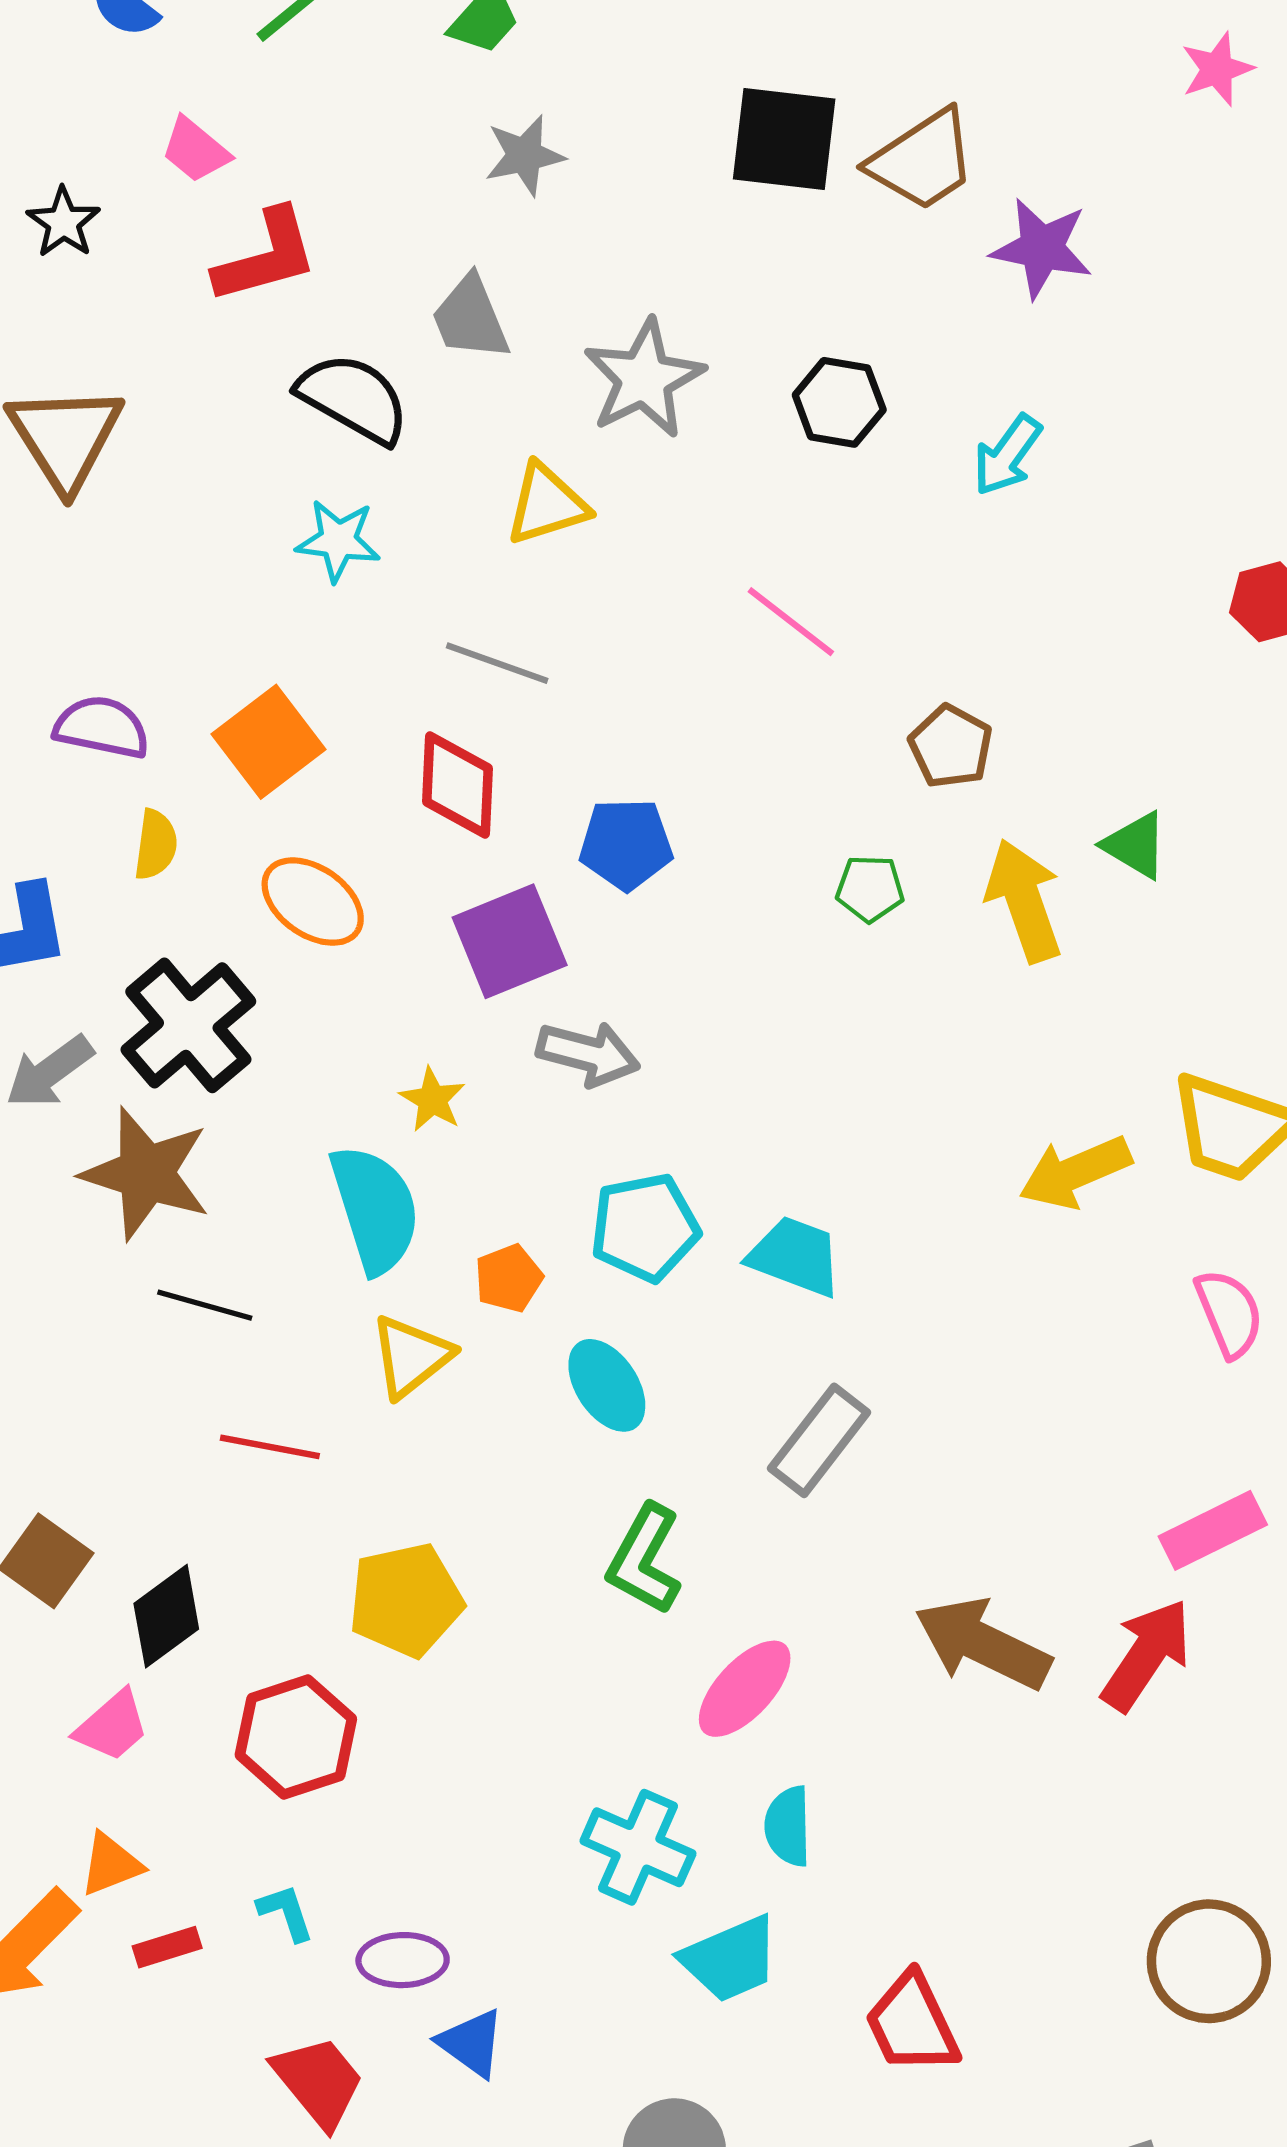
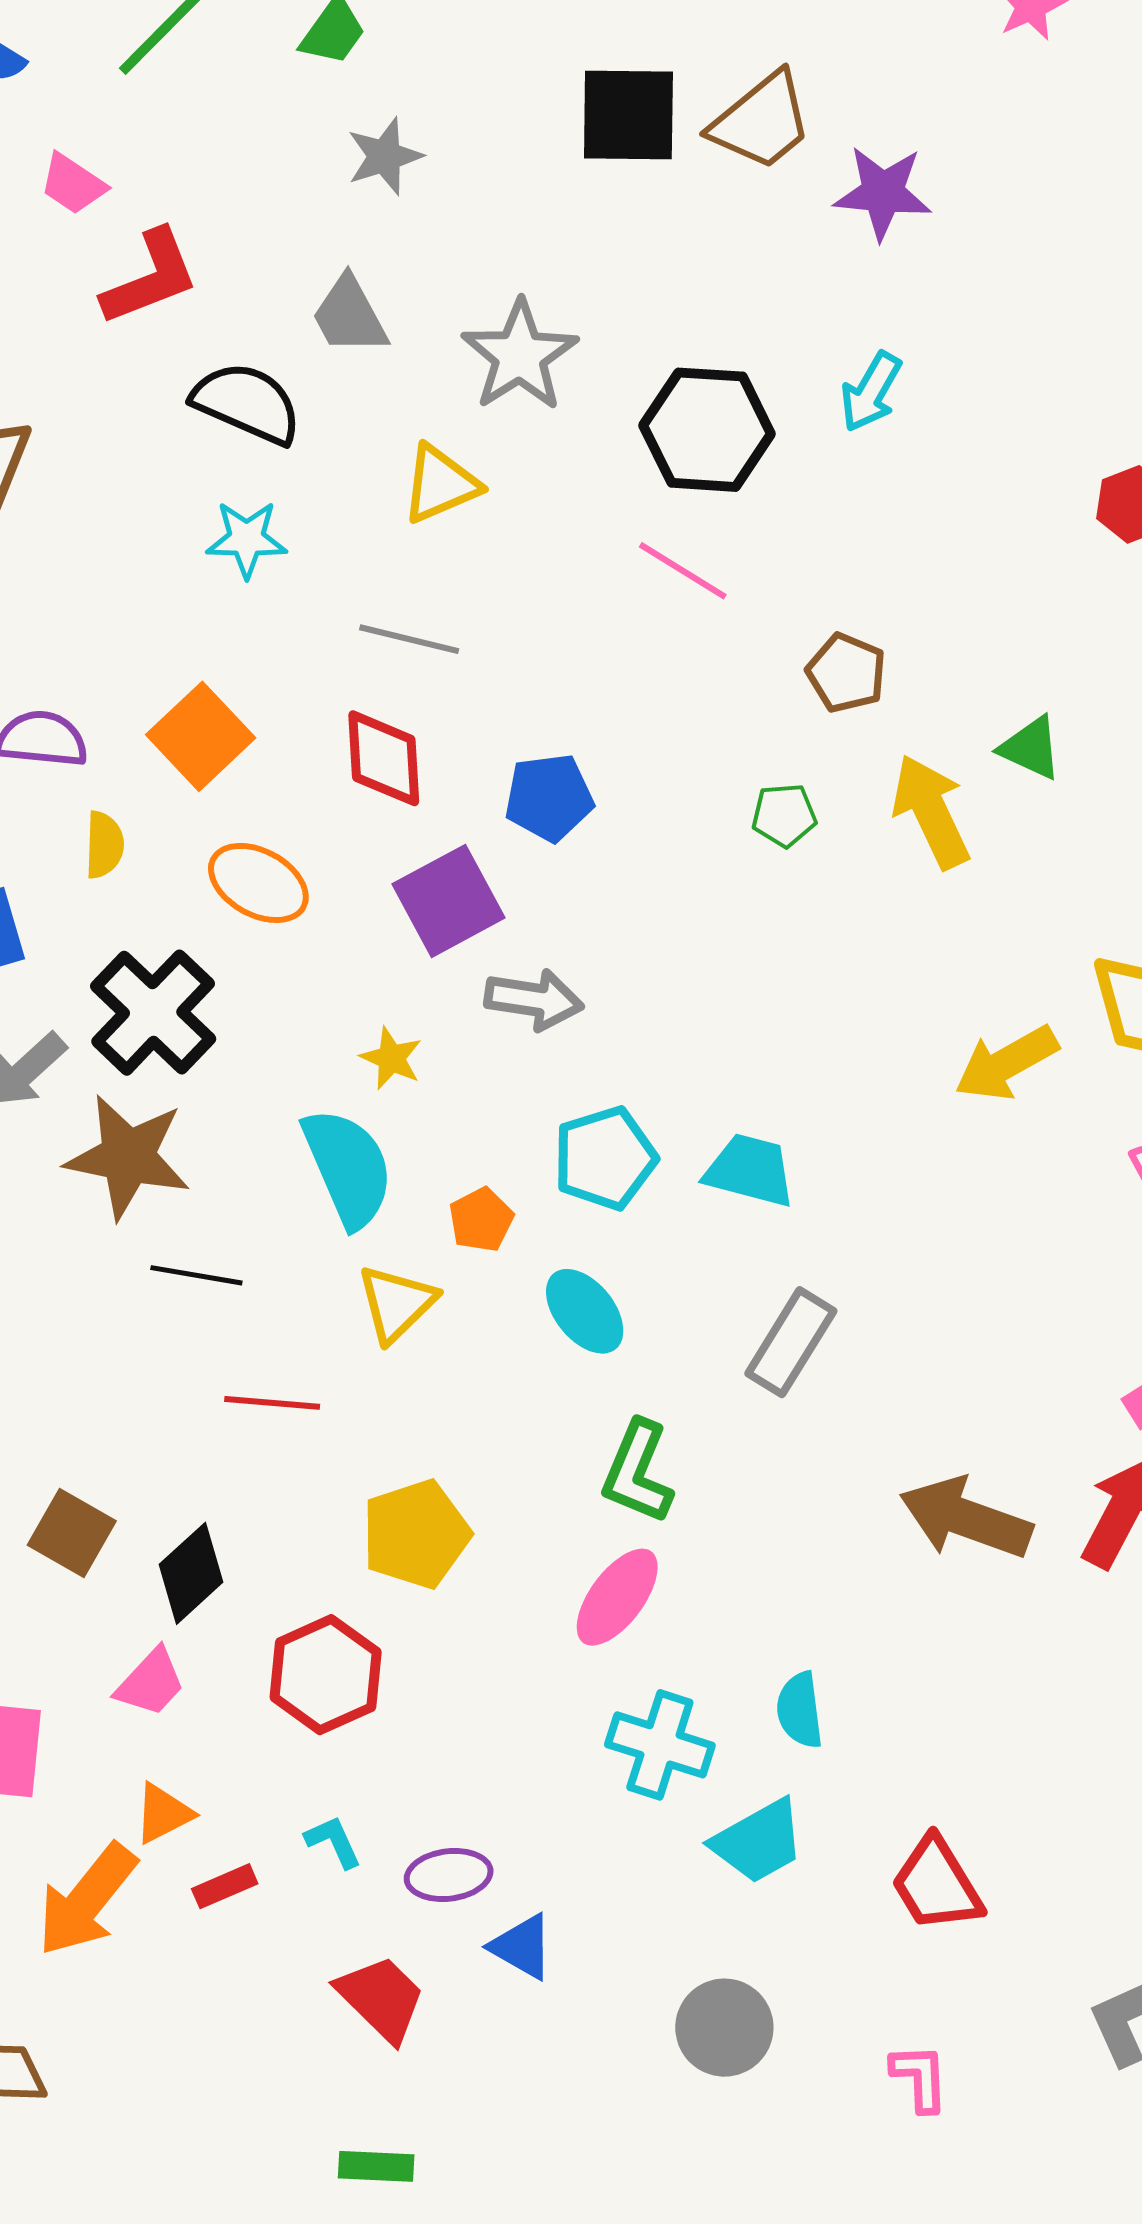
black hexagon: (839, 402) -> (707, 430), moved, size x1.5
pink ellipse: (745, 1689) -> (617, 1597), moved

